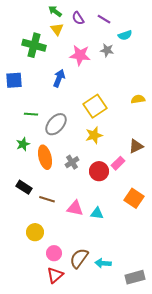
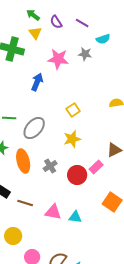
yellow square: (95, 106) -> (73, 110), size x0.6

